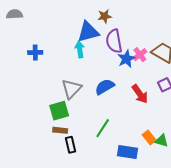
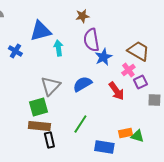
blue triangle: (88, 32) -> (40, 31), moved
blue cross: (35, 53) -> (15, 51), turned 32
pink cross: (140, 55) -> (128, 70), moved
brown rectangle: (60, 130) -> (39, 126), size x1.5
orange rectangle: (149, 138) -> (125, 133), turned -64

